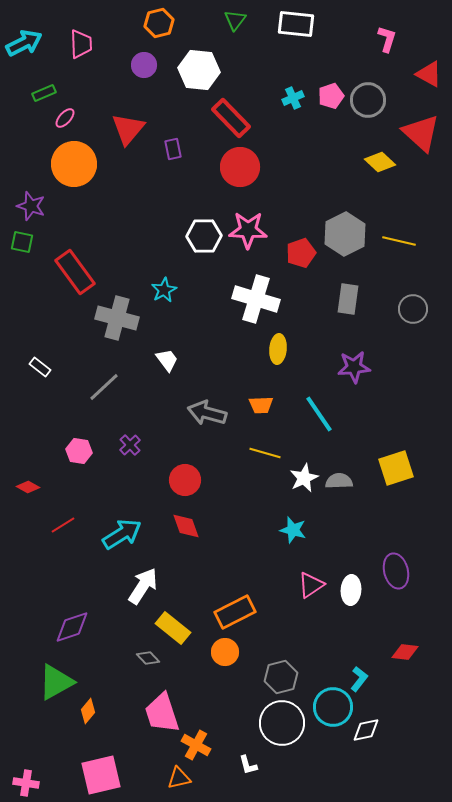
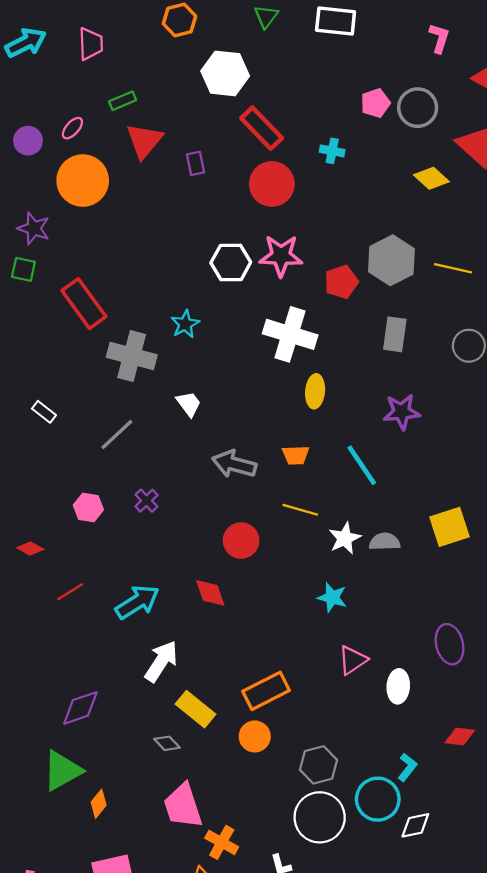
purple circle: (144, 65) -> (28, 141), moved
green rectangle: (44, 93) -> (123, 101), moved
cyan cross: (293, 98) -> (332, 151), moved, turned 35
red circle: (185, 480) -> (241, 541), moved
white ellipse: (351, 590) -> (398, 686), moved

